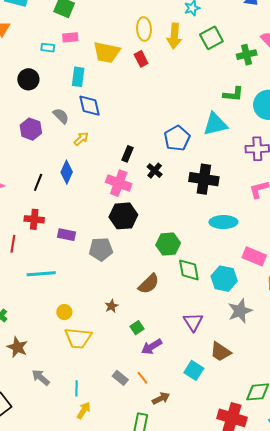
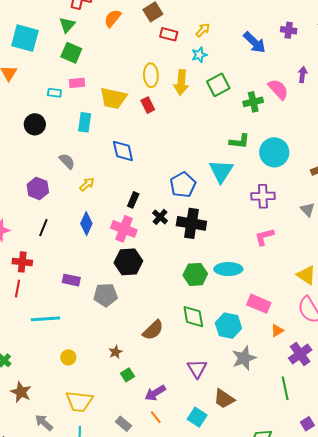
blue diamond: (90, 106) -> (123, 151), moved
cyan triangle: (215, 124) -> (221, 171), turned -44
purple hexagon: (31, 129) -> (38, 188), moved
blue diamond: (67, 172) -> (86, 224), moved
black cross: (204, 179) -> (191, 223), moved
red cross: (34, 219) -> (22, 262), moved
green hexagon: (168, 244) -> (195, 274), moved
green square: (137, 328) -> (127, 375), moved
yellow trapezoid: (78, 338) -> (79, 401), moved
orange line: (142, 378) -> (156, 417), moved

